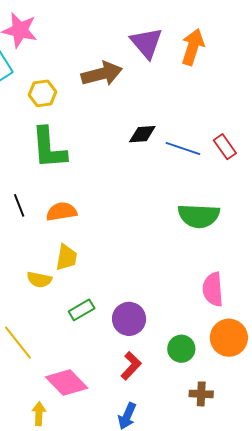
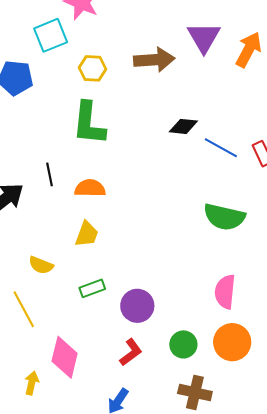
yellow semicircle: (39, 280) -> (41, 265), moved
pink diamond: (67, 383) -> (65, 357), turned 48
brown cross: (201, 394) -> (195, 393), size x1.4

